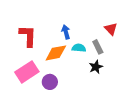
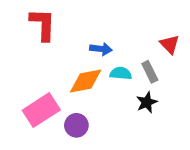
blue arrow: (66, 32) -> (101, 49), turned 112
red L-shape: (28, 36) -> (43, 24), moved

